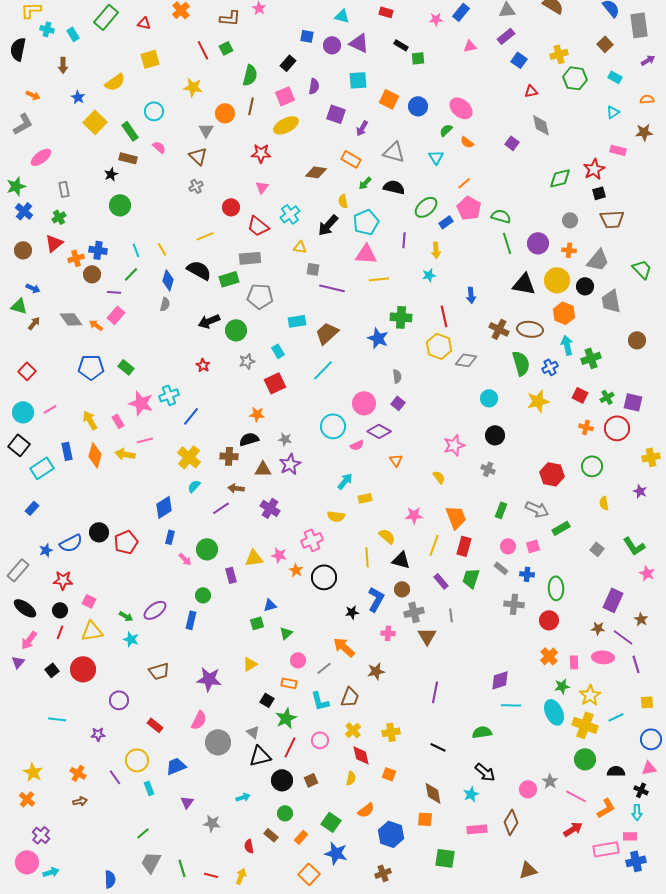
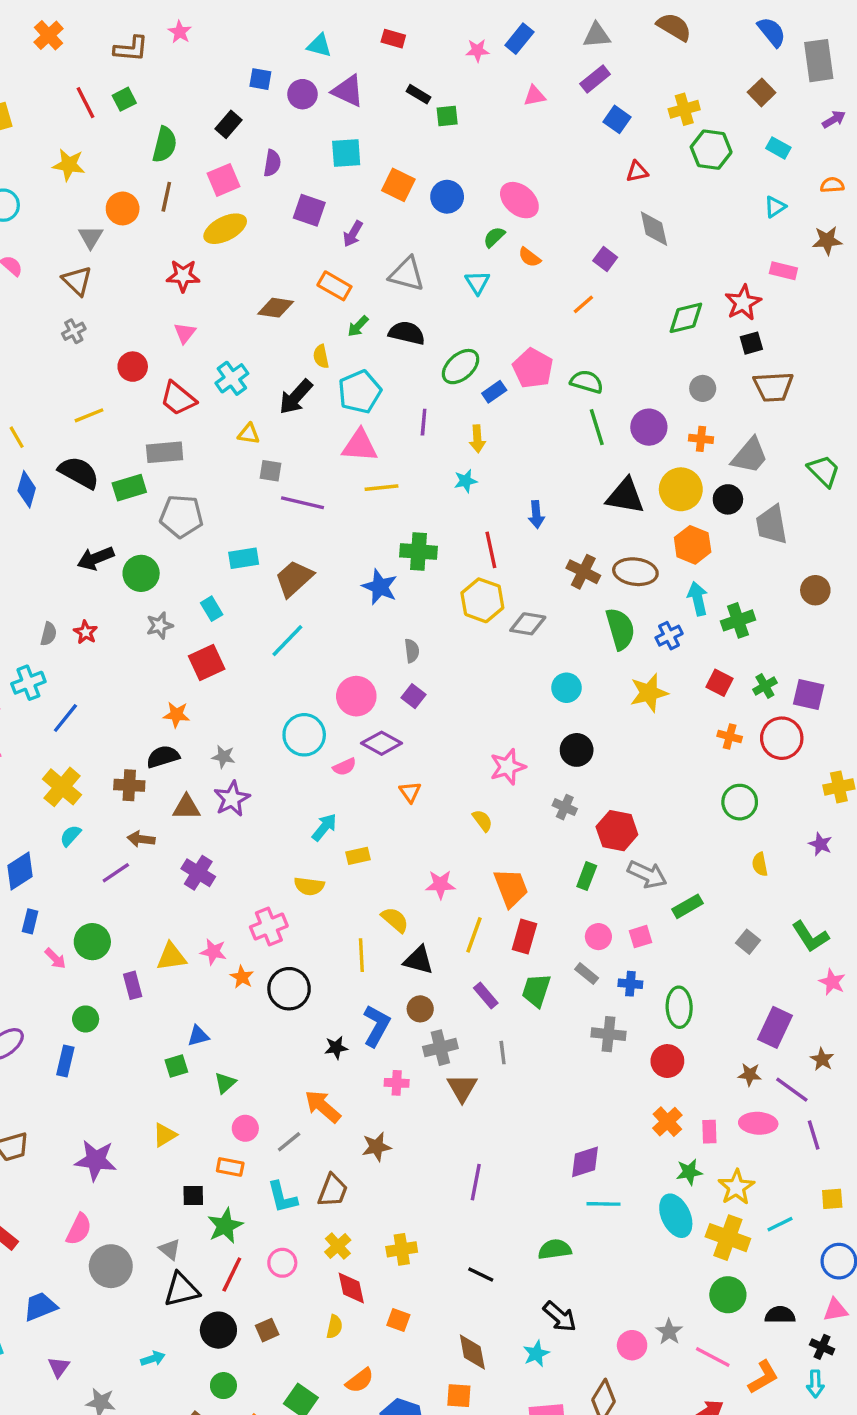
orange line: (464, 183) -> (583, 304), moved
gray semicircle: (165, 304) -> (49, 634), moved
red hexagon: (552, 474) -> (617, 831), moved
black square: (267, 700) -> (193, 1196), turned -32

